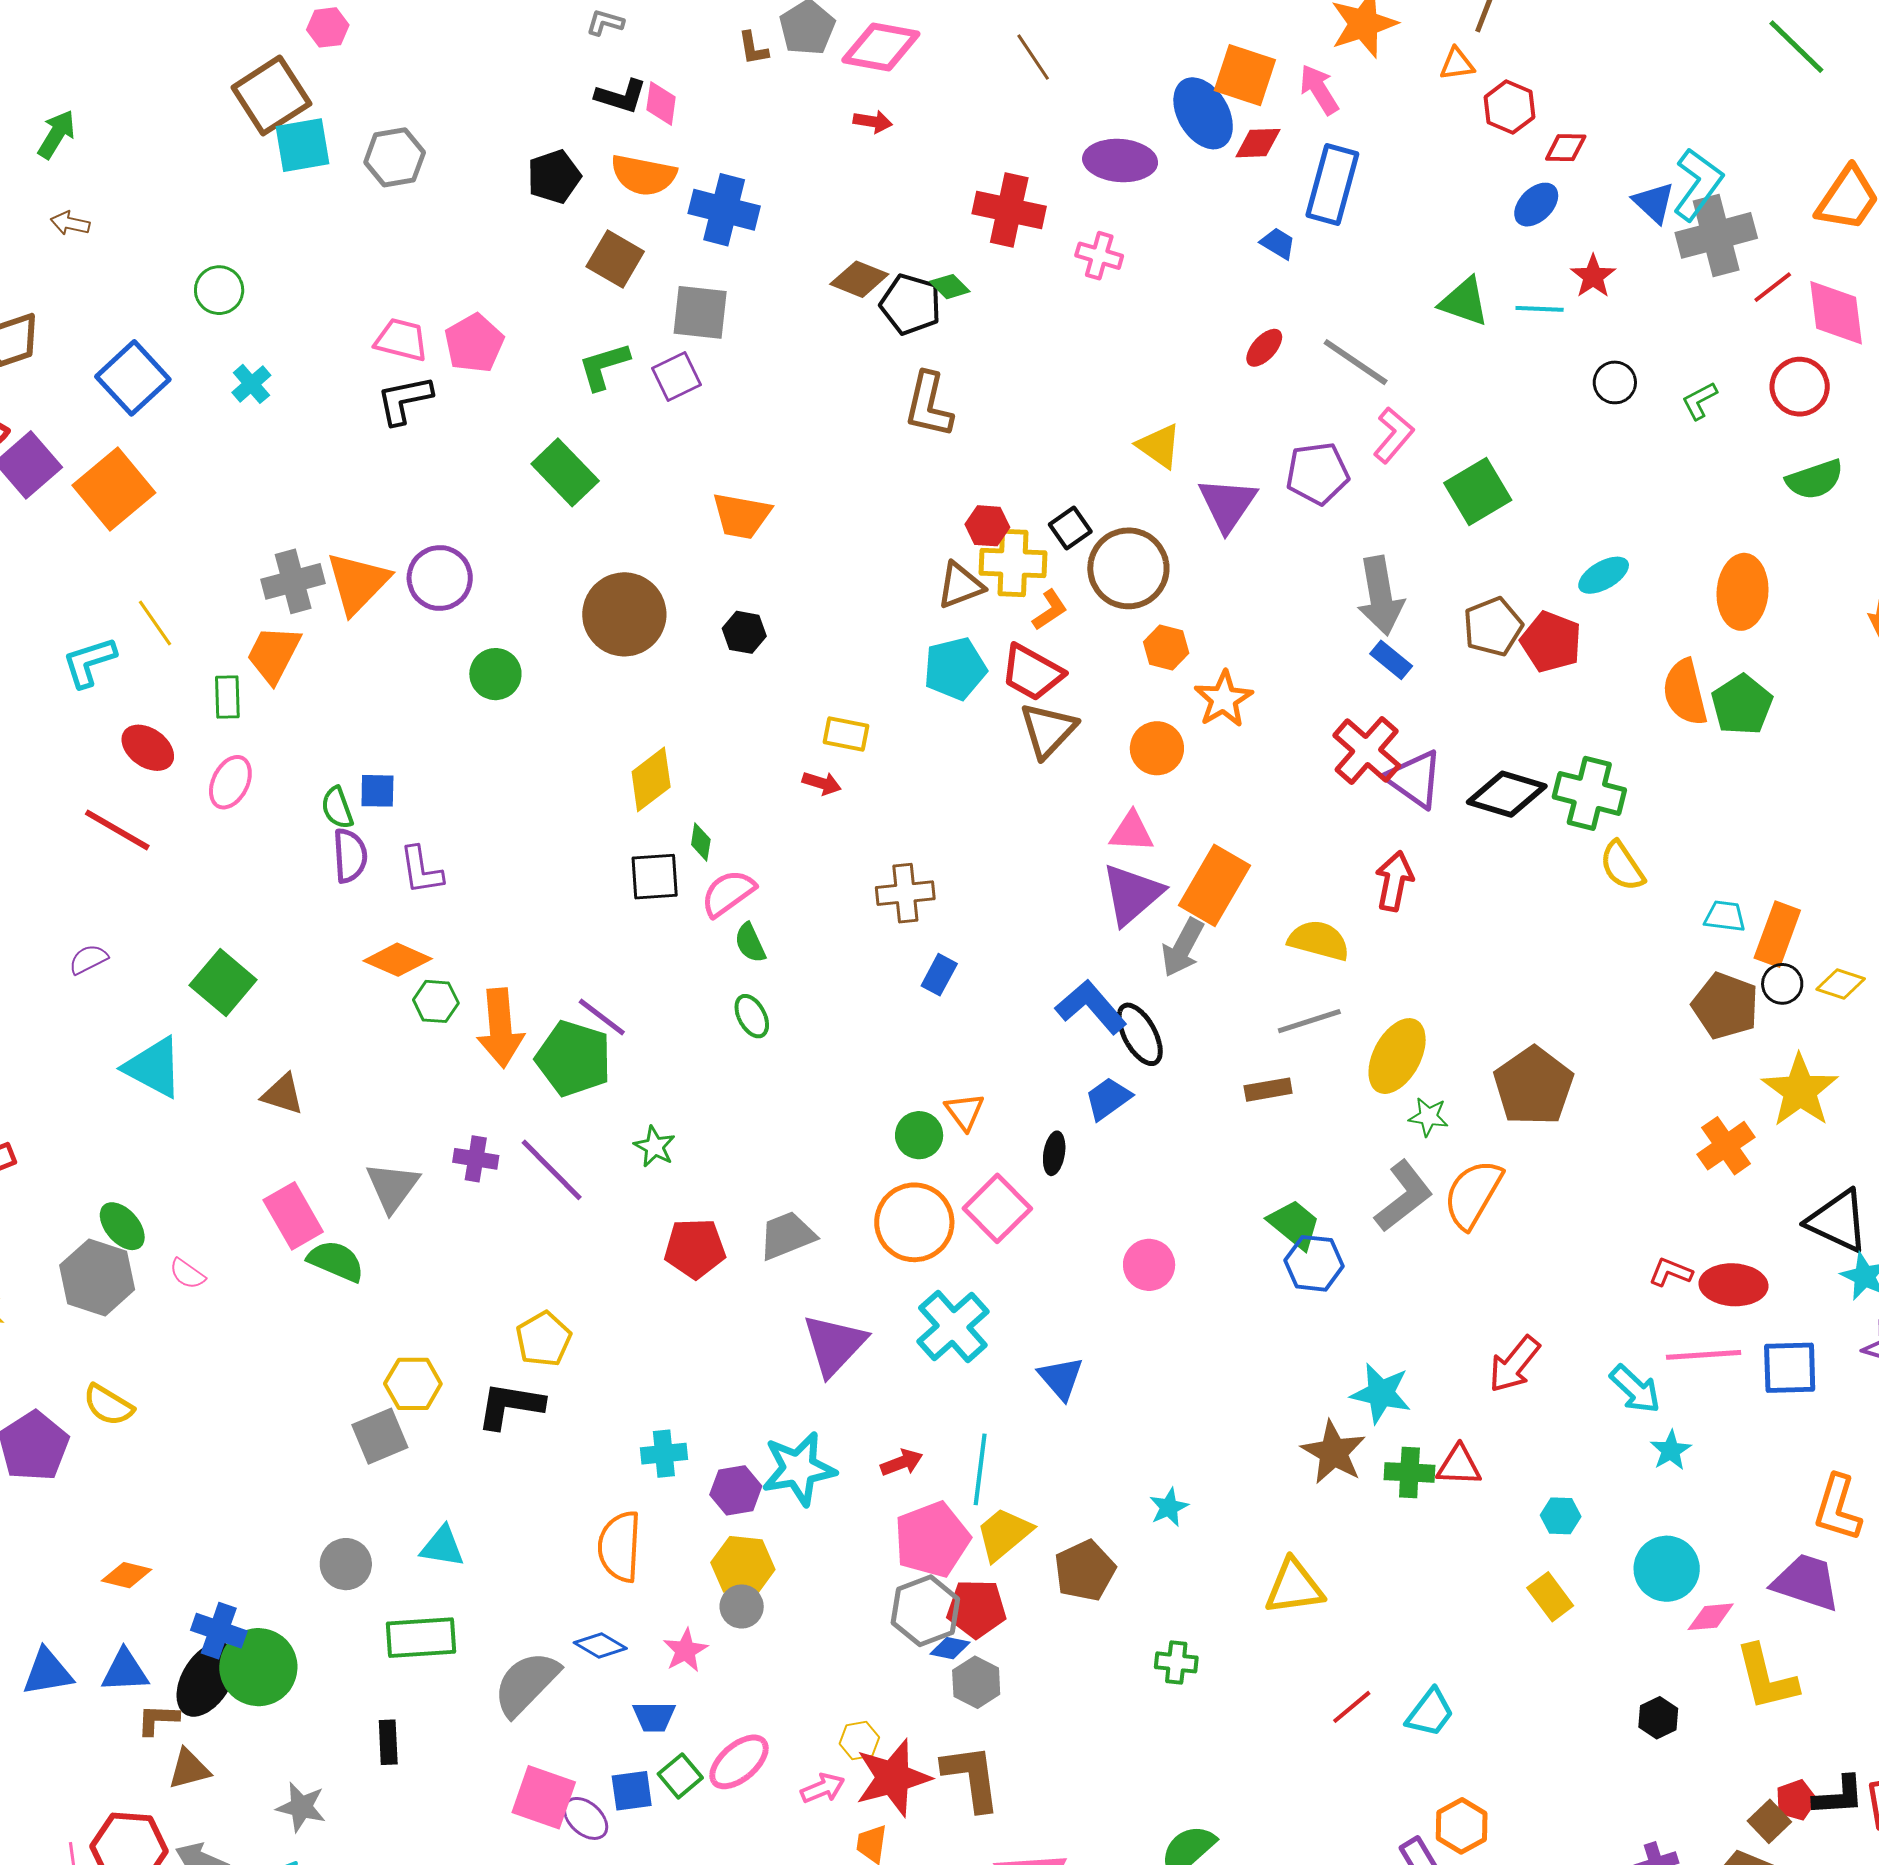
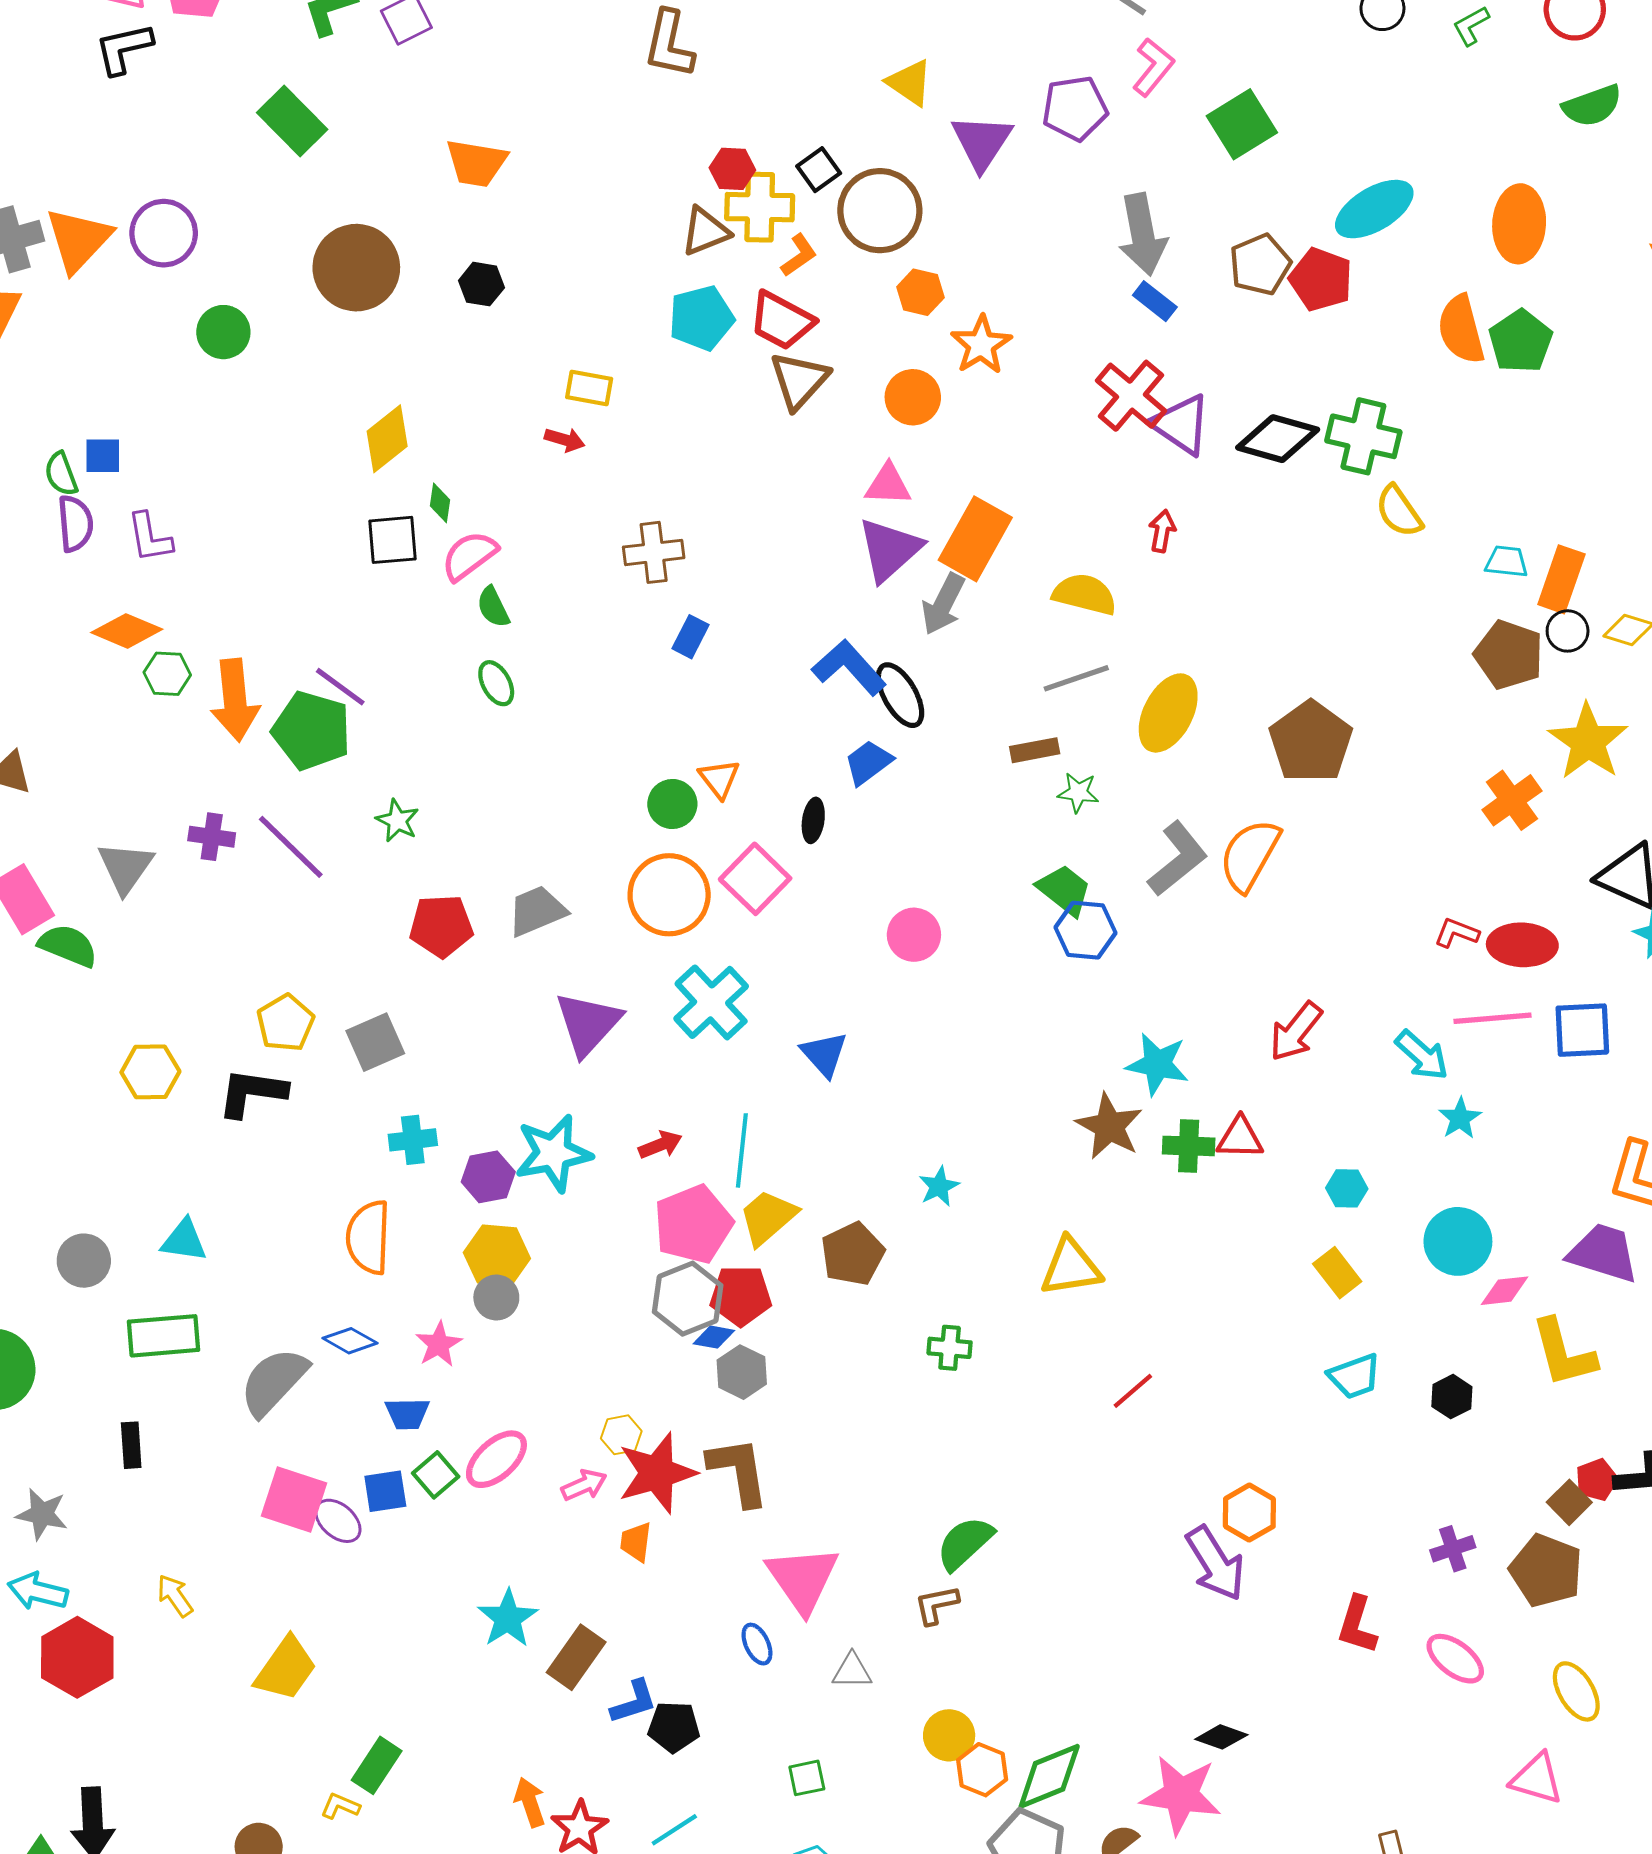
cyan ellipse: (1604, 575) -> (1374, 209), size x1.5
red arrow: (1394, 881) -> (1162, 531), size x0.7
green star: (1428, 1117) -> (1078, 793), moved
gray square: (380, 1436) -> (375, 1042), moved
cyan trapezoid: (1430, 1713) -> (1355, 1376), moved, turned 34

